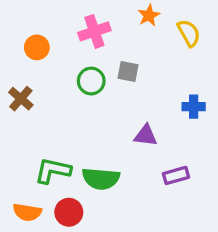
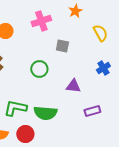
yellow semicircle: (189, 33) -> (100, 33), moved
green circle: (91, 81) -> (39, 69), moved
blue cross: (194, 107) -> (103, 68), turned -32

